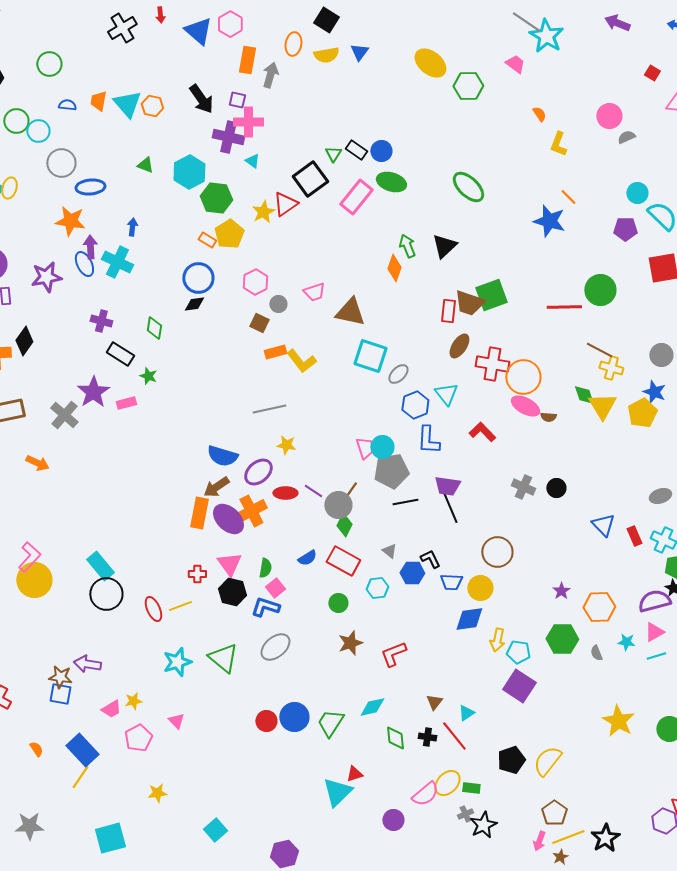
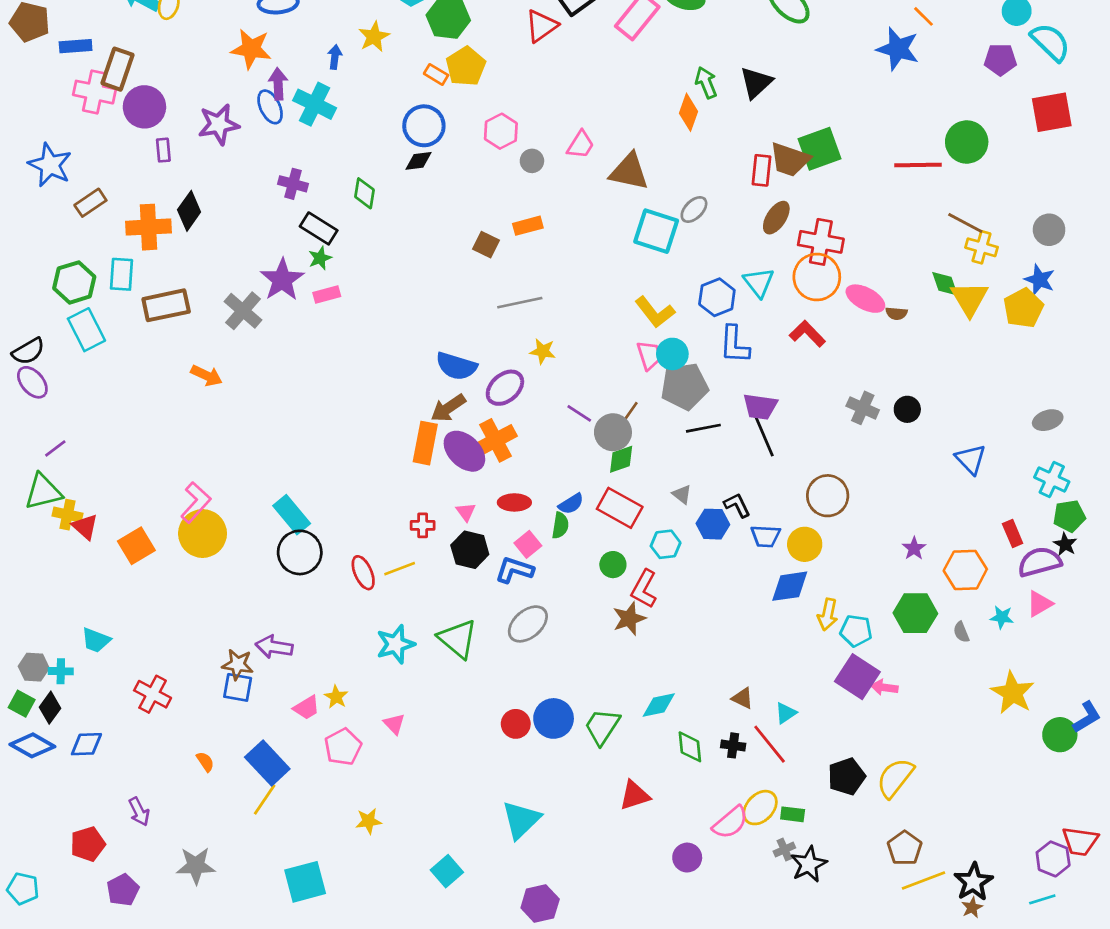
yellow star: (263, 212) -> (374, 37), moved
pink trapezoid: (314, 292) -> (581, 145), turned -40
brown square: (259, 323) -> (486, 245), moved
yellow L-shape: (301, 361) -> (655, 312), moved
gray ellipse: (398, 374) -> (694, 209), moved
green star: (148, 376) -> (320, 258), moved, turned 30
orange circle: (523, 377) -> (817, 277), moved
red ellipse: (285, 493) -> (514, 502), moved
green diamond: (344, 525) -> (621, 459), turned 45
red rectangle: (634, 536) -> (1013, 534), moved
pink triangle: (229, 564) -> (466, 512), size x0.6
green semicircle: (265, 568) -> (560, 525), moved
red L-shape: (393, 654) -> (644, 589), moved, turned -40
cyan line: (656, 656) -> (1042, 899), moved
yellow star: (133, 701) -> (336, 697), turned -30
brown triangle: (434, 702) -> (743, 698), turned -42
yellow star: (618, 721) -> (1013, 693), moved
red triangle: (354, 774) -> (635, 795), size x1.4
cyan triangle: (337, 792) -> (521, 820), moved
pink arrow: (539, 841) -> (884, 687), moved, turned 78
brown star: (560, 857) -> (972, 907), moved

